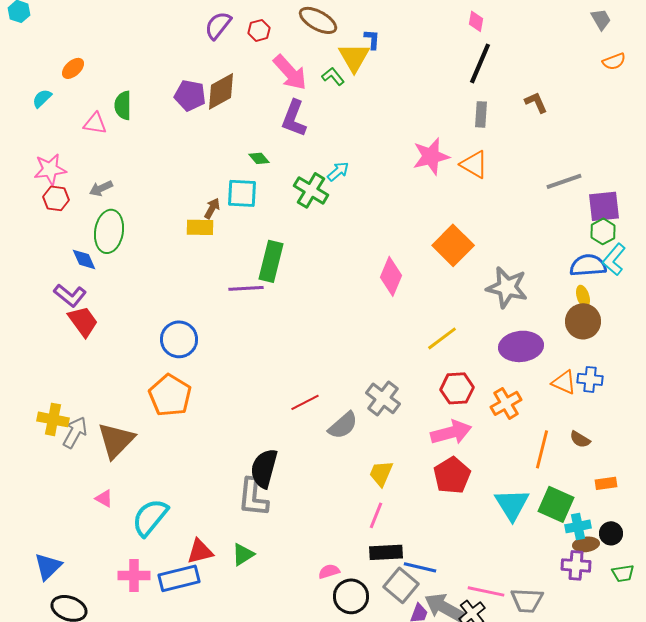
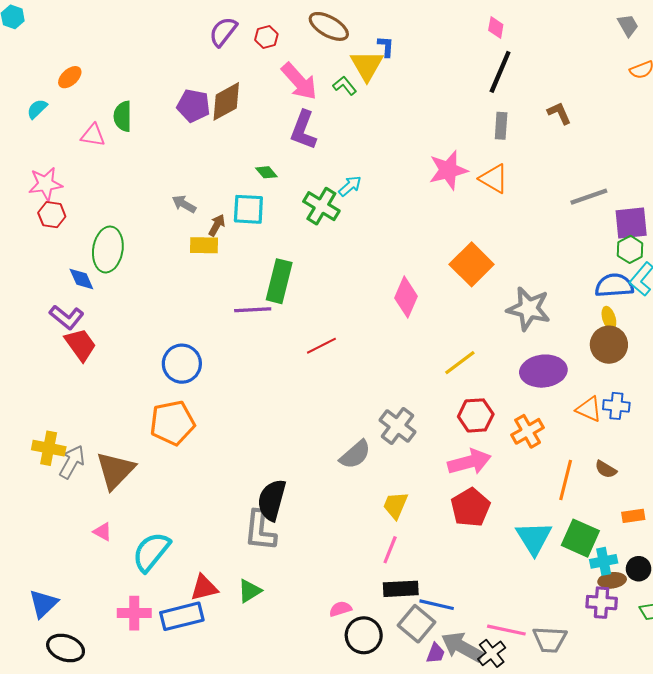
gray arrow: (101, 188) -> (184, 204), moved, turned 55
orange pentagon: (170, 395) -> (172, 423), turned 30
red line: (305, 402) -> (321, 346), moved

